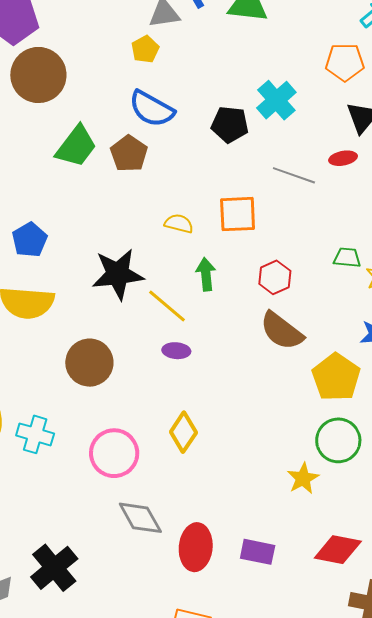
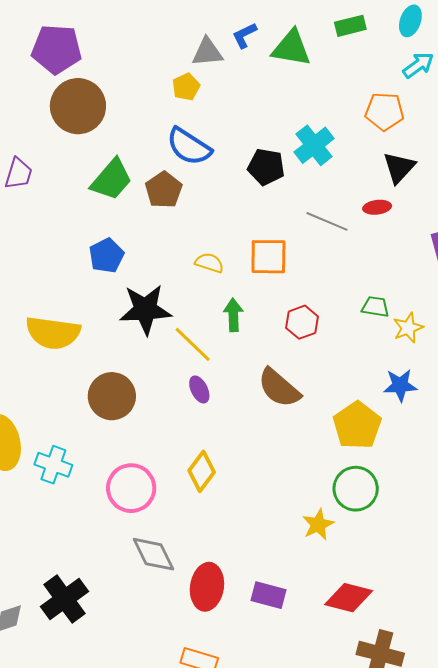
blue pentagon: (30, 240) -> (106, 256), moved
brown semicircle: (282, 331) -> (279, 388), moved
purple ellipse: (176, 351) -> (199, 389), turned 56

